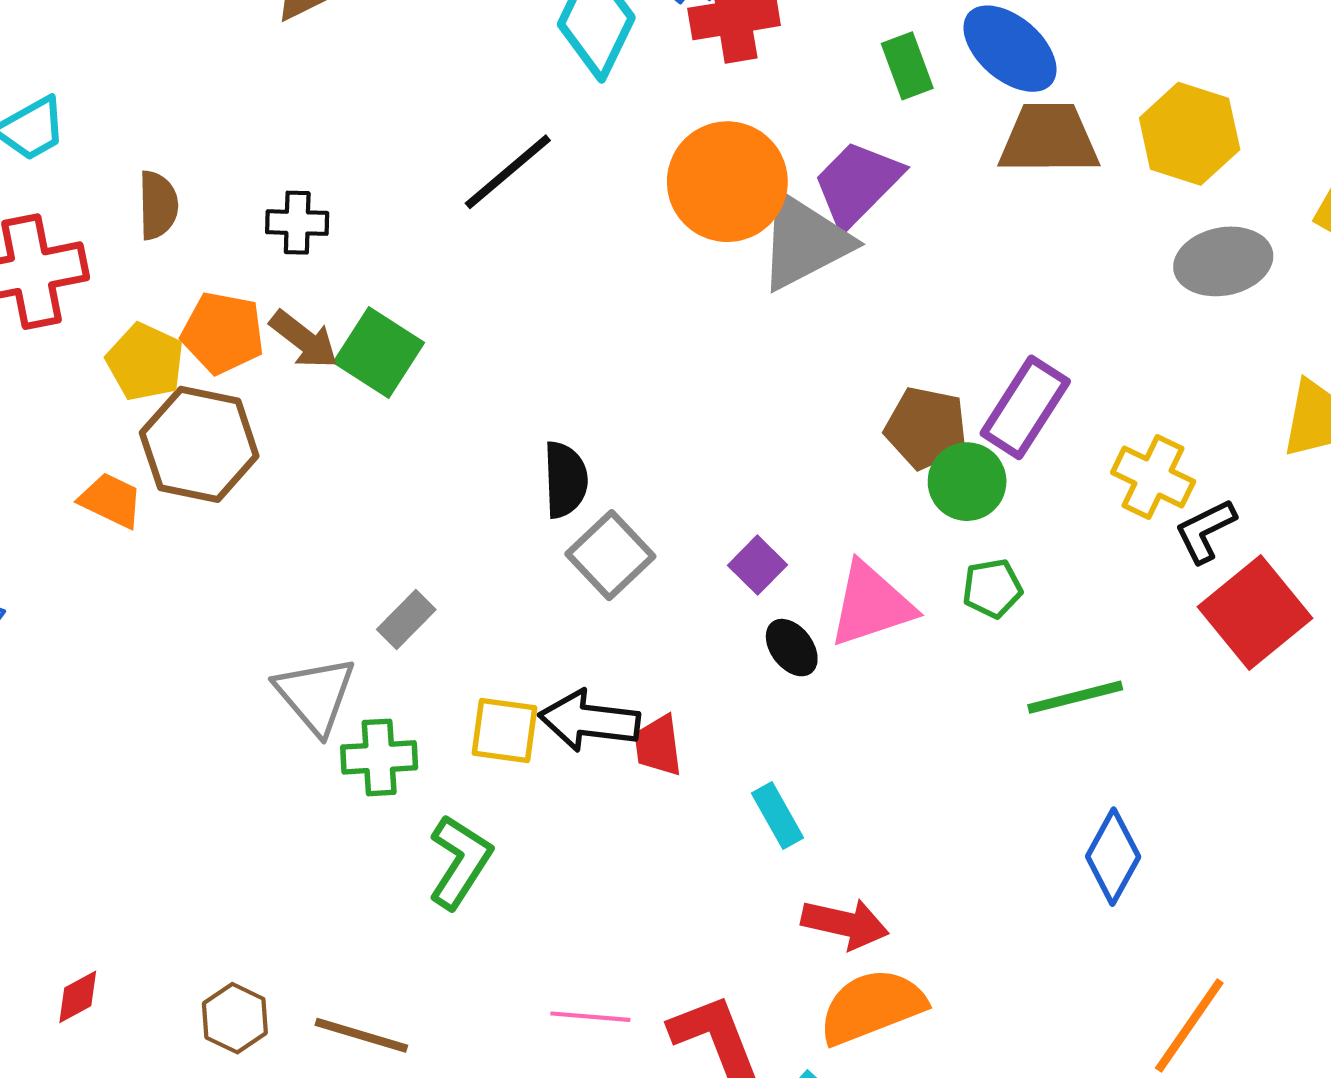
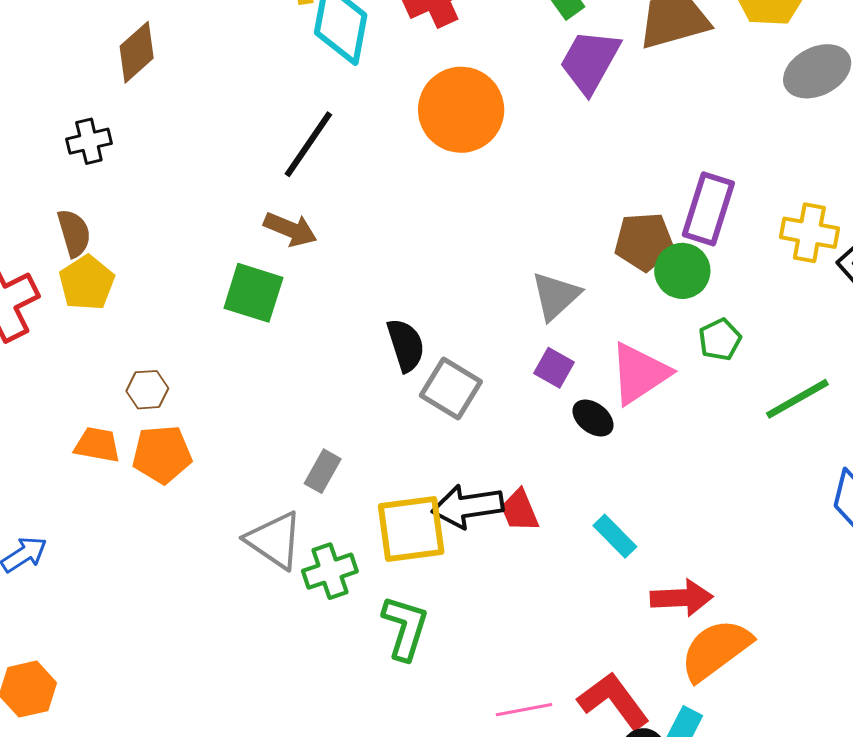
purple trapezoid: (857, 184) -> (590, 61), moved
black cross: (297, 223) -> (89, 141), moved
gray triangle: (804, 242) -> (556, 296), moved, size x0.7
orange pentagon: (223, 333) -> (162, 454), moved
brown arrow: (304, 340) -> (290, 229), moved
yellow pentagon: (145, 362) -> (87, 283), moved, turned 30
brown hexagon: (199, 444) -> (147, 390), size x0.5
yellow square: (504, 730) -> (411, 529), size x1.4

